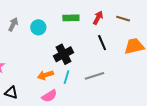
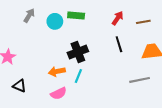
green rectangle: (71, 18) -> (76, 15), moved
brown line: (123, 19) -> (143, 22), turned -32
gray line: (95, 76) -> (140, 80), moved

